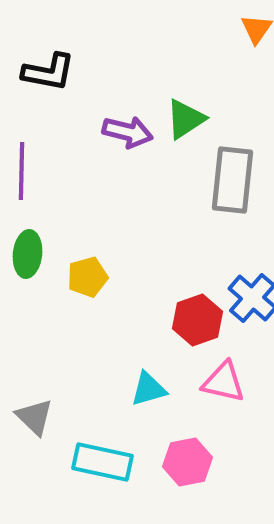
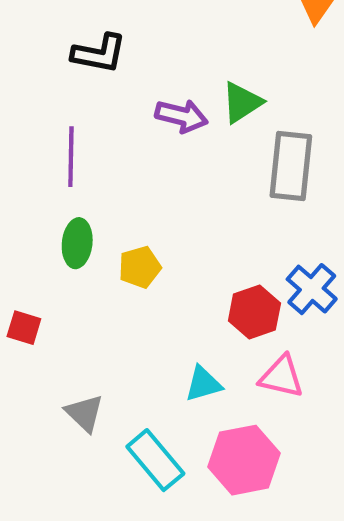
cyan rectangle: (102, 462) -> (155, 460), turned 38
pink hexagon: (188, 462) -> (244, 460), size x1.4

